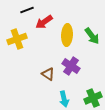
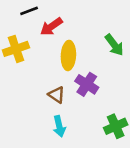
yellow ellipse: (67, 35) -> (68, 55), moved
cyan arrow: (64, 99) -> (59, 126), moved

